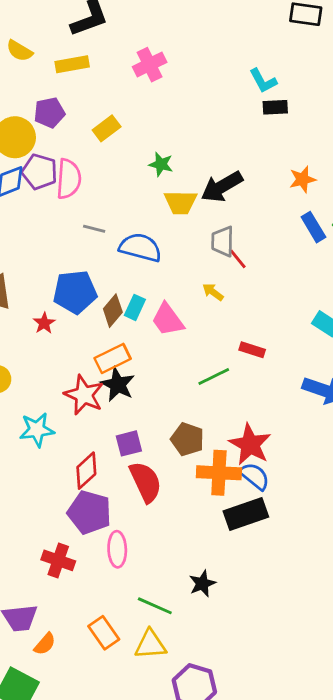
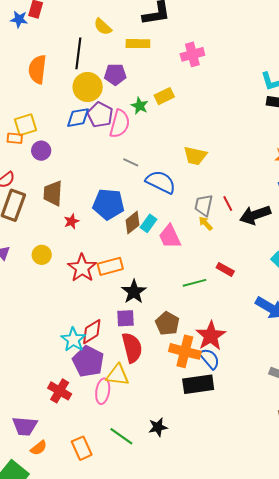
yellow rectangle: (107, 128) -> (164, 96), moved
green star: (161, 164) -> (140, 106), moved
black arrow: (222, 187) -> (255, 215), moved
gray trapezoid: (223, 241) -> (204, 205), moved
red star: (44, 323) -> (72, 221), moved
orange rectangle: (113, 358) -> (110, 266), moved
black star: (118, 384) -> (134, 292), moved
red star: (84, 395) -> (82, 268), moved
cyan star: (37, 430) -> (73, 340), moved, turned 30
yellow triangle: (150, 644) -> (118, 375), moved

